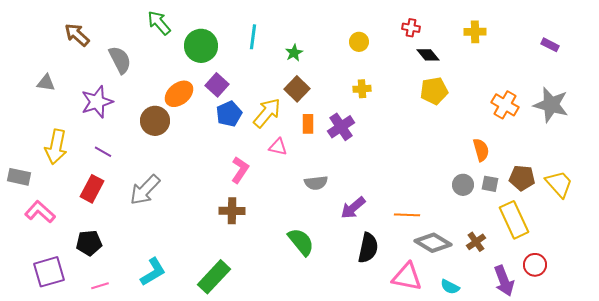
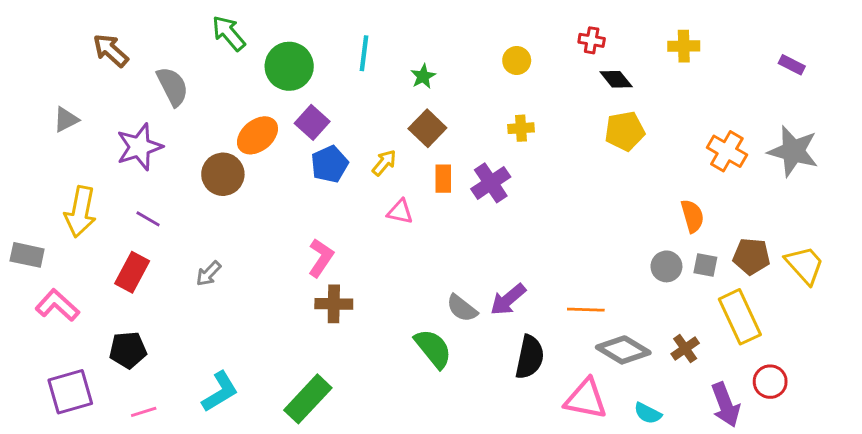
gray triangle: (46, 83) -> (66, 120), turned -36
yellow arrow: (267, 113) -> (384, 163), size x0.6
pink L-shape: (240, 170) -> (321, 258), moved
gray semicircle: (316, 183) -> (462, 308), moved, turned 45
gray arrow: (145, 190) -> (209, 274), size x0.6

